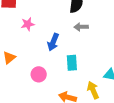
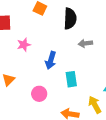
gray arrow: (81, 27) -> (85, 43), moved

